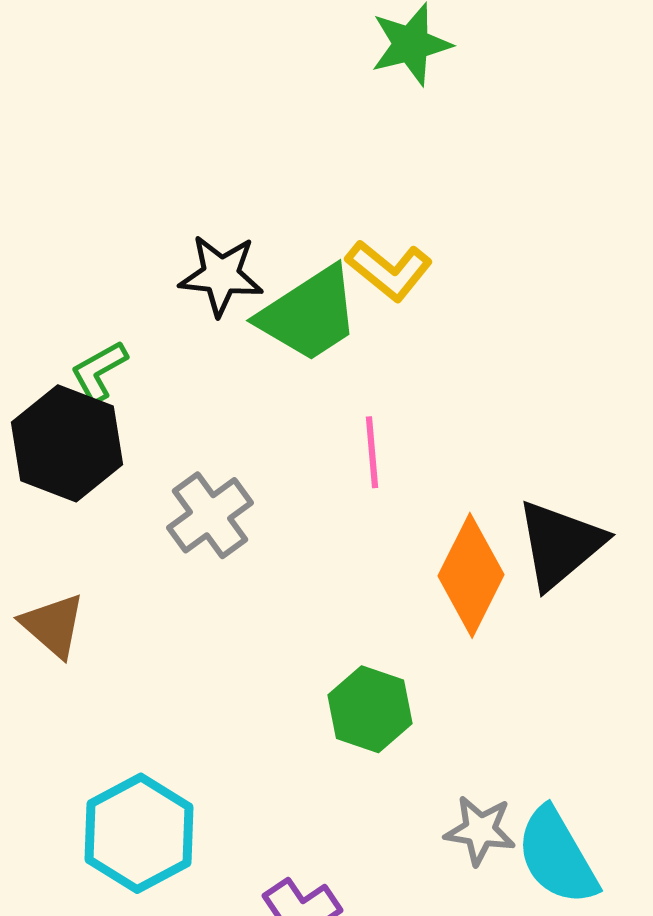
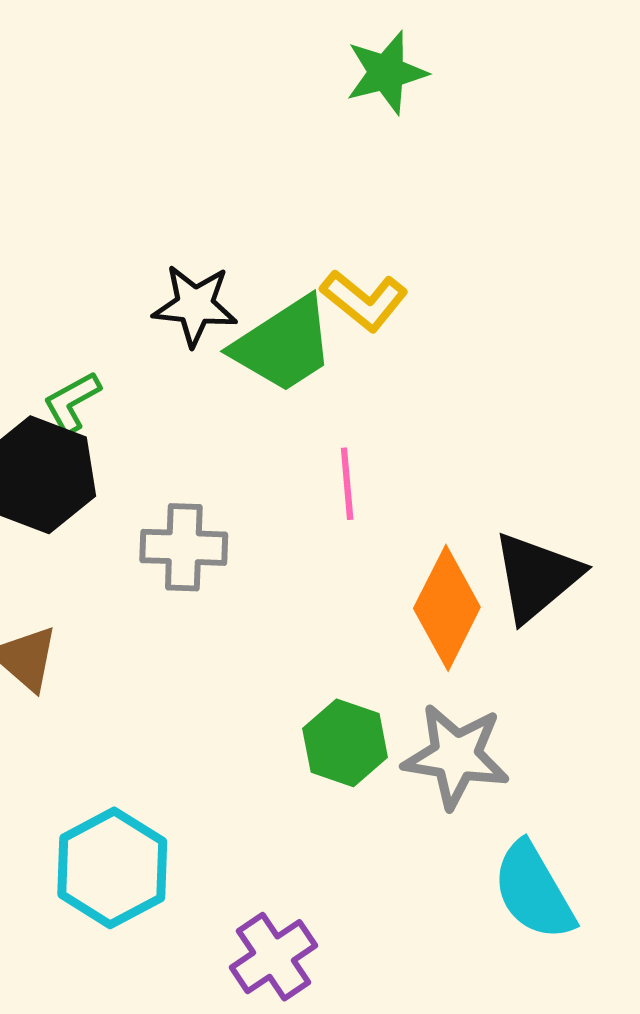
gray cross: (210, 515) -> (184, 547), turned 38
gray star: (480, 830) -> (456, 756), moved, size x1.5

